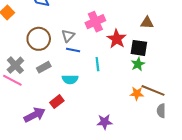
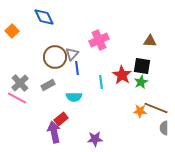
brown circle: (39, 39) -> (55, 57), moved
red star: (117, 39) -> (122, 75), moved
blue line: (73, 50) -> (77, 68), turned 72
purple arrow: (35, 115) -> (54, 132), moved, turned -75
purple star: (104, 122) -> (95, 139), moved

